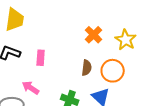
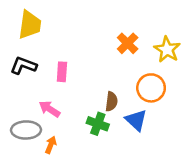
brown semicircle: (87, 68) -> (111, 102), moved

